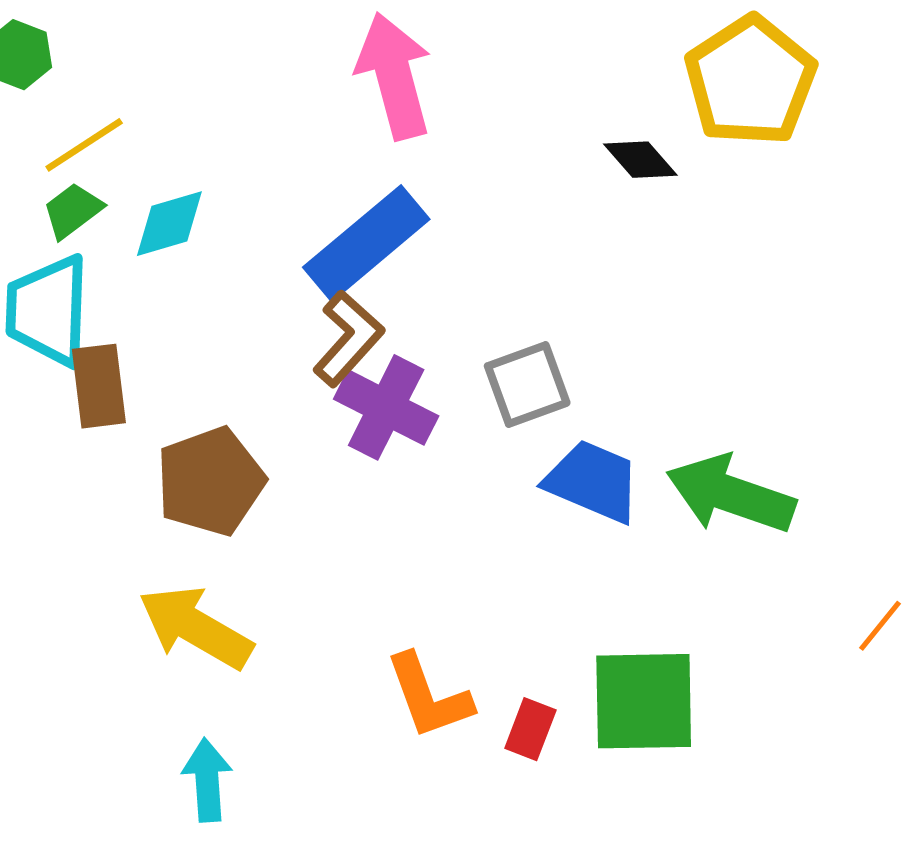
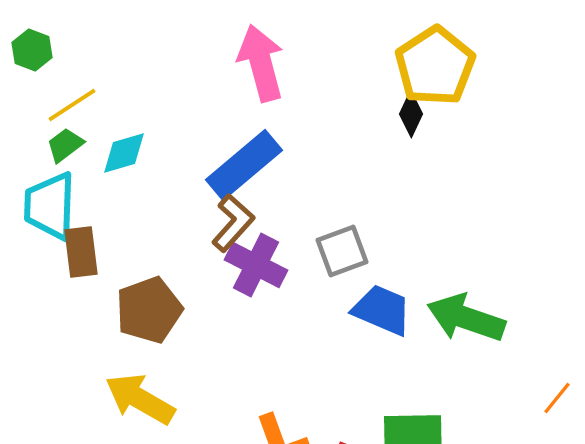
yellow pentagon: (750, 81) -> (435, 66), moved
black diamond: (640, 160) -> (411, 114), turned 66

